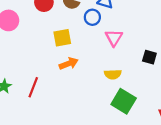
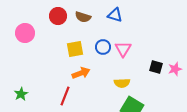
blue circle: (92, 17) -> (103, 47), moved
red line: (33, 87) -> (65, 96), moved

